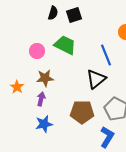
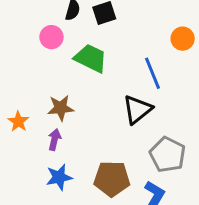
pink circle: (37, 51) -> (51, 37), moved
brown pentagon: (82, 112) -> (112, 179), moved

